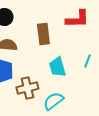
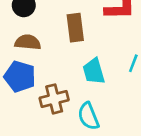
cyan semicircle: (53, 101) -> (88, 116), turned -75

